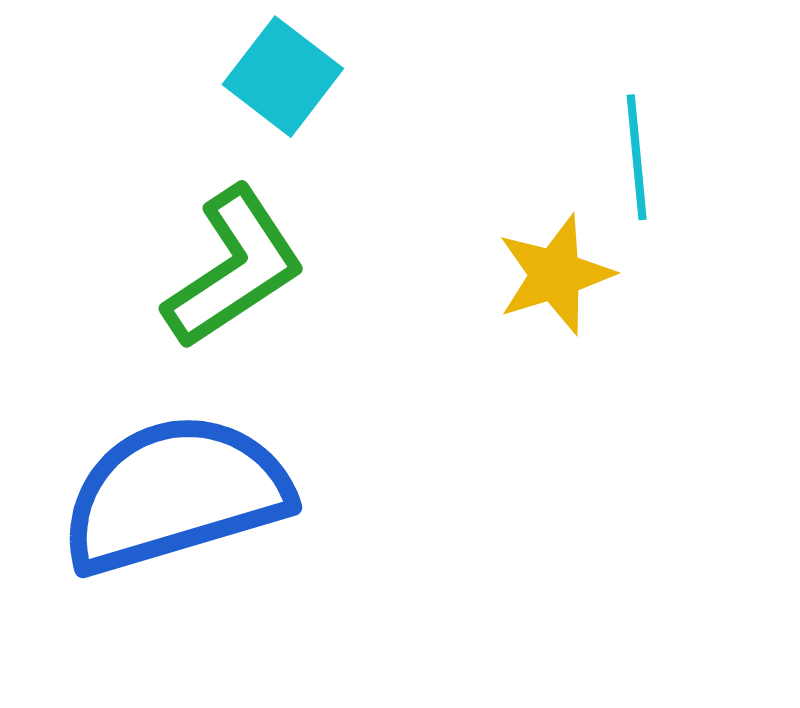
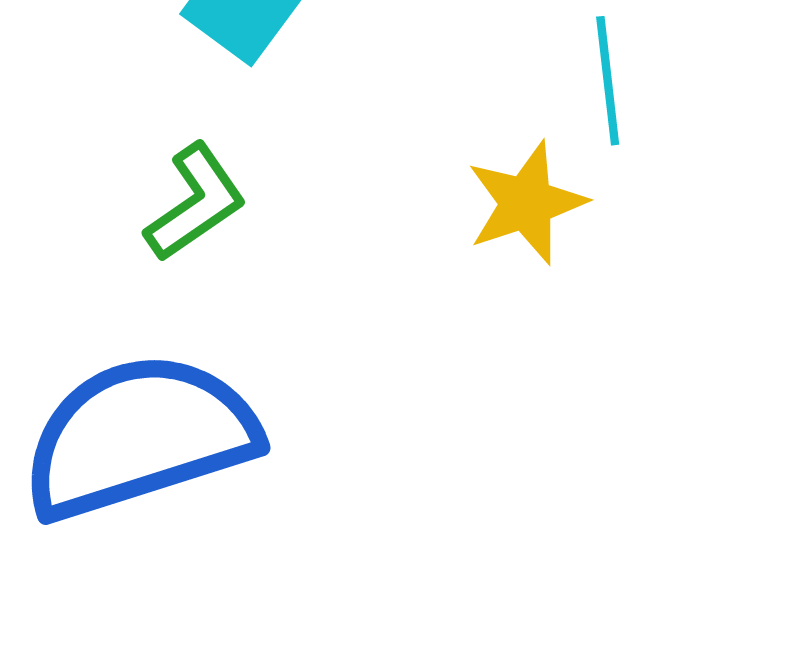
green L-shape: (234, 268) -> (195, 203), size x0.7

